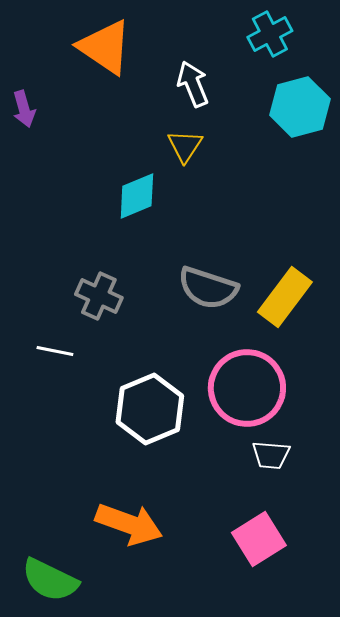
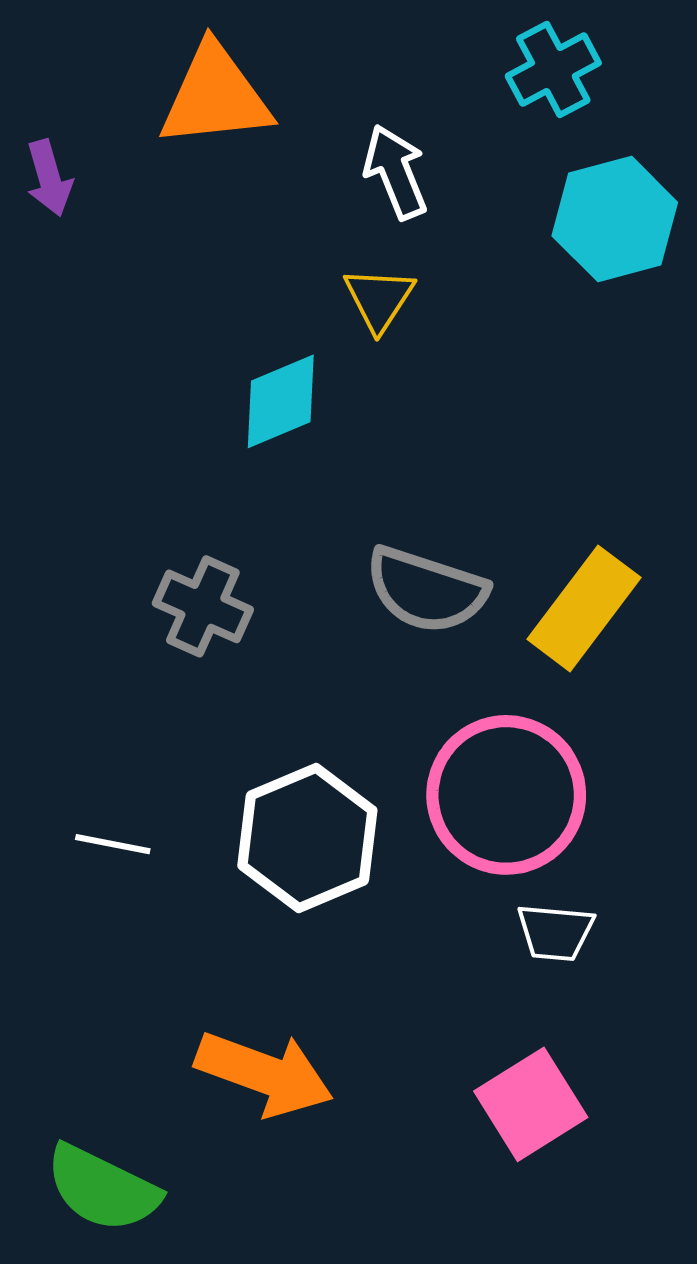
orange triangle: (105, 47) -> (215, 96), turned -40
purple arrow: (24, 109) -> (49, 178), moved
white line: (55, 351) -> (113, 844), moved

